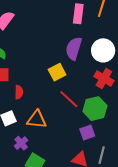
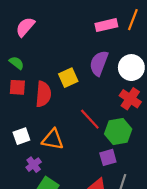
pink rectangle: (78, 14) -> (106, 25), turned 66
yellow square: (57, 72) -> (68, 78), moved
red semicircle: (19, 92) -> (43, 94), moved, size x1.6

